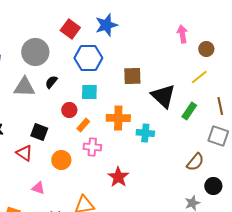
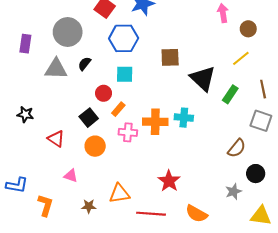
orange cross: (118, 118) -> (155, 122), moved
black square: (39, 132) -> (89, 118), moved, turned 30
red star: (118, 177) -> (169, 181), moved

